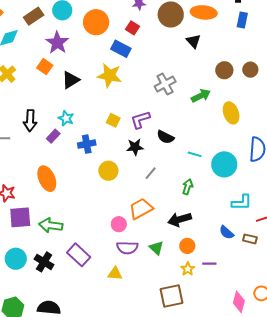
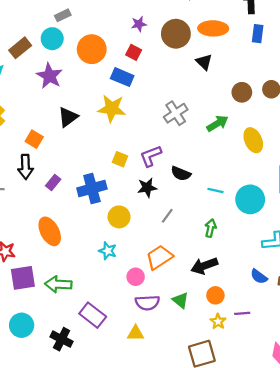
orange square: (45, 67) -> (34, 139), moved
cyan star: (66, 118) -> (108, 251), moved
blue cross: (87, 144) -> (92, 189), size x1.4
black cross: (44, 262) -> (62, 339), moved

